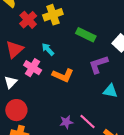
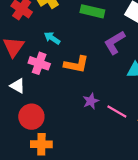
white triangle: (11, 82) -> (18, 86), turned -32
purple star: (66, 122) -> (91, 101), moved

